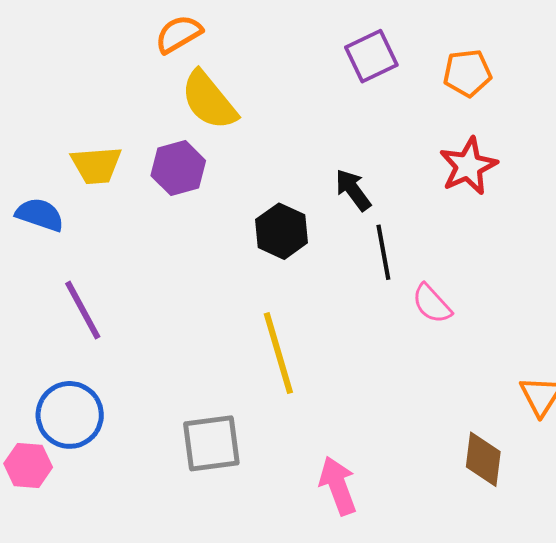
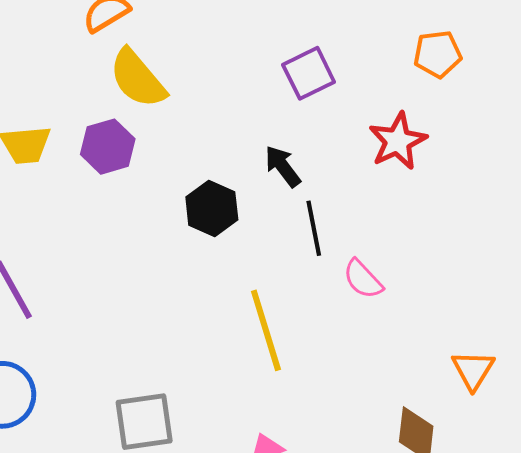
purple square: (371, 56) -> (309, 73), moved
orange pentagon: (467, 73) -> (437, 54), moved
yellow line: (278, 353) -> (266, 330), moved

